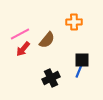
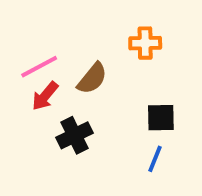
blue line: (79, 71) -> (155, 159), moved
black cross: (51, 78) -> (75, 135), moved

